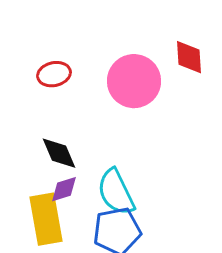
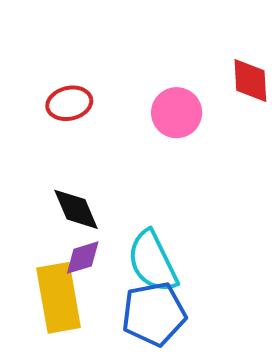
pink circle: (134, 81) -> (177, 113), size x0.7

